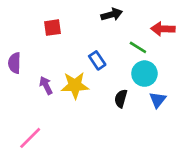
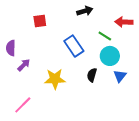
blue rectangle: (97, 60) -> (74, 46), size x1.5
purple arrow: (46, 85) -> (24, 65), moved, turned 72
yellow star: (75, 85) -> (55, 79), moved

